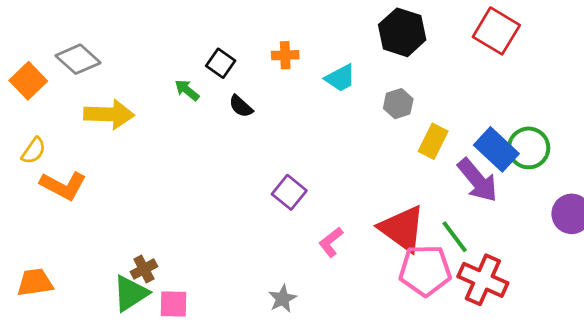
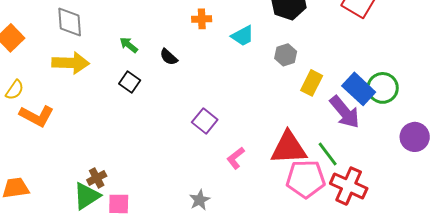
gray diamond: (78, 59) -> (70, 22), moved, turned 44
black square: (221, 63) -> (130, 82), moved
red triangle: (402, 229) -> (289, 148), turned -39

